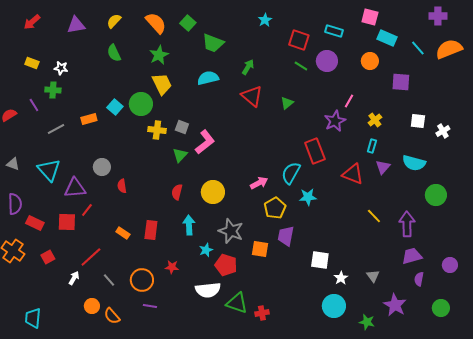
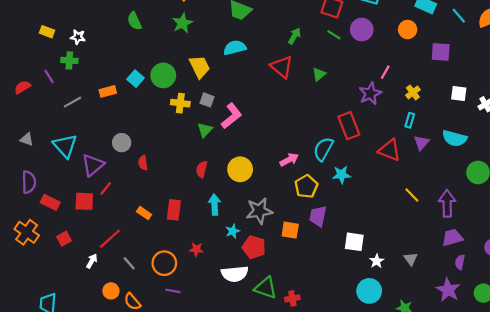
green arrow: (248, 67) -> (294, 36), moved
yellow trapezoid: (162, 84) -> (200, 67), moved
purple triangle: (75, 188) -> (93, 165), turned -35
gray star: (231, 231) -> (259, 211), turned -30
purple star: (395, 305) -> (448, 290), moved

